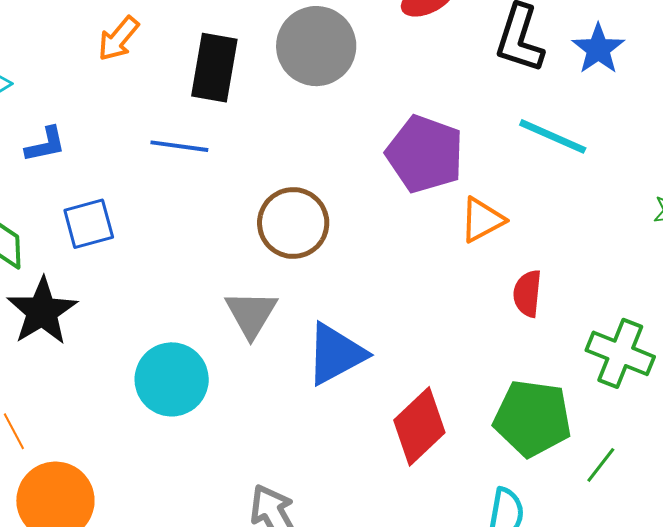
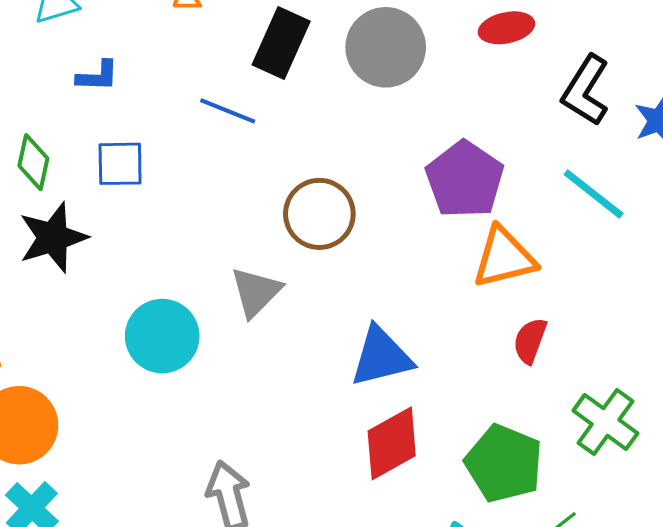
orange triangle: (482, 220) -> (504, 258), size x1.4
blue triangle: (336, 354) -> (381, 357), moved

